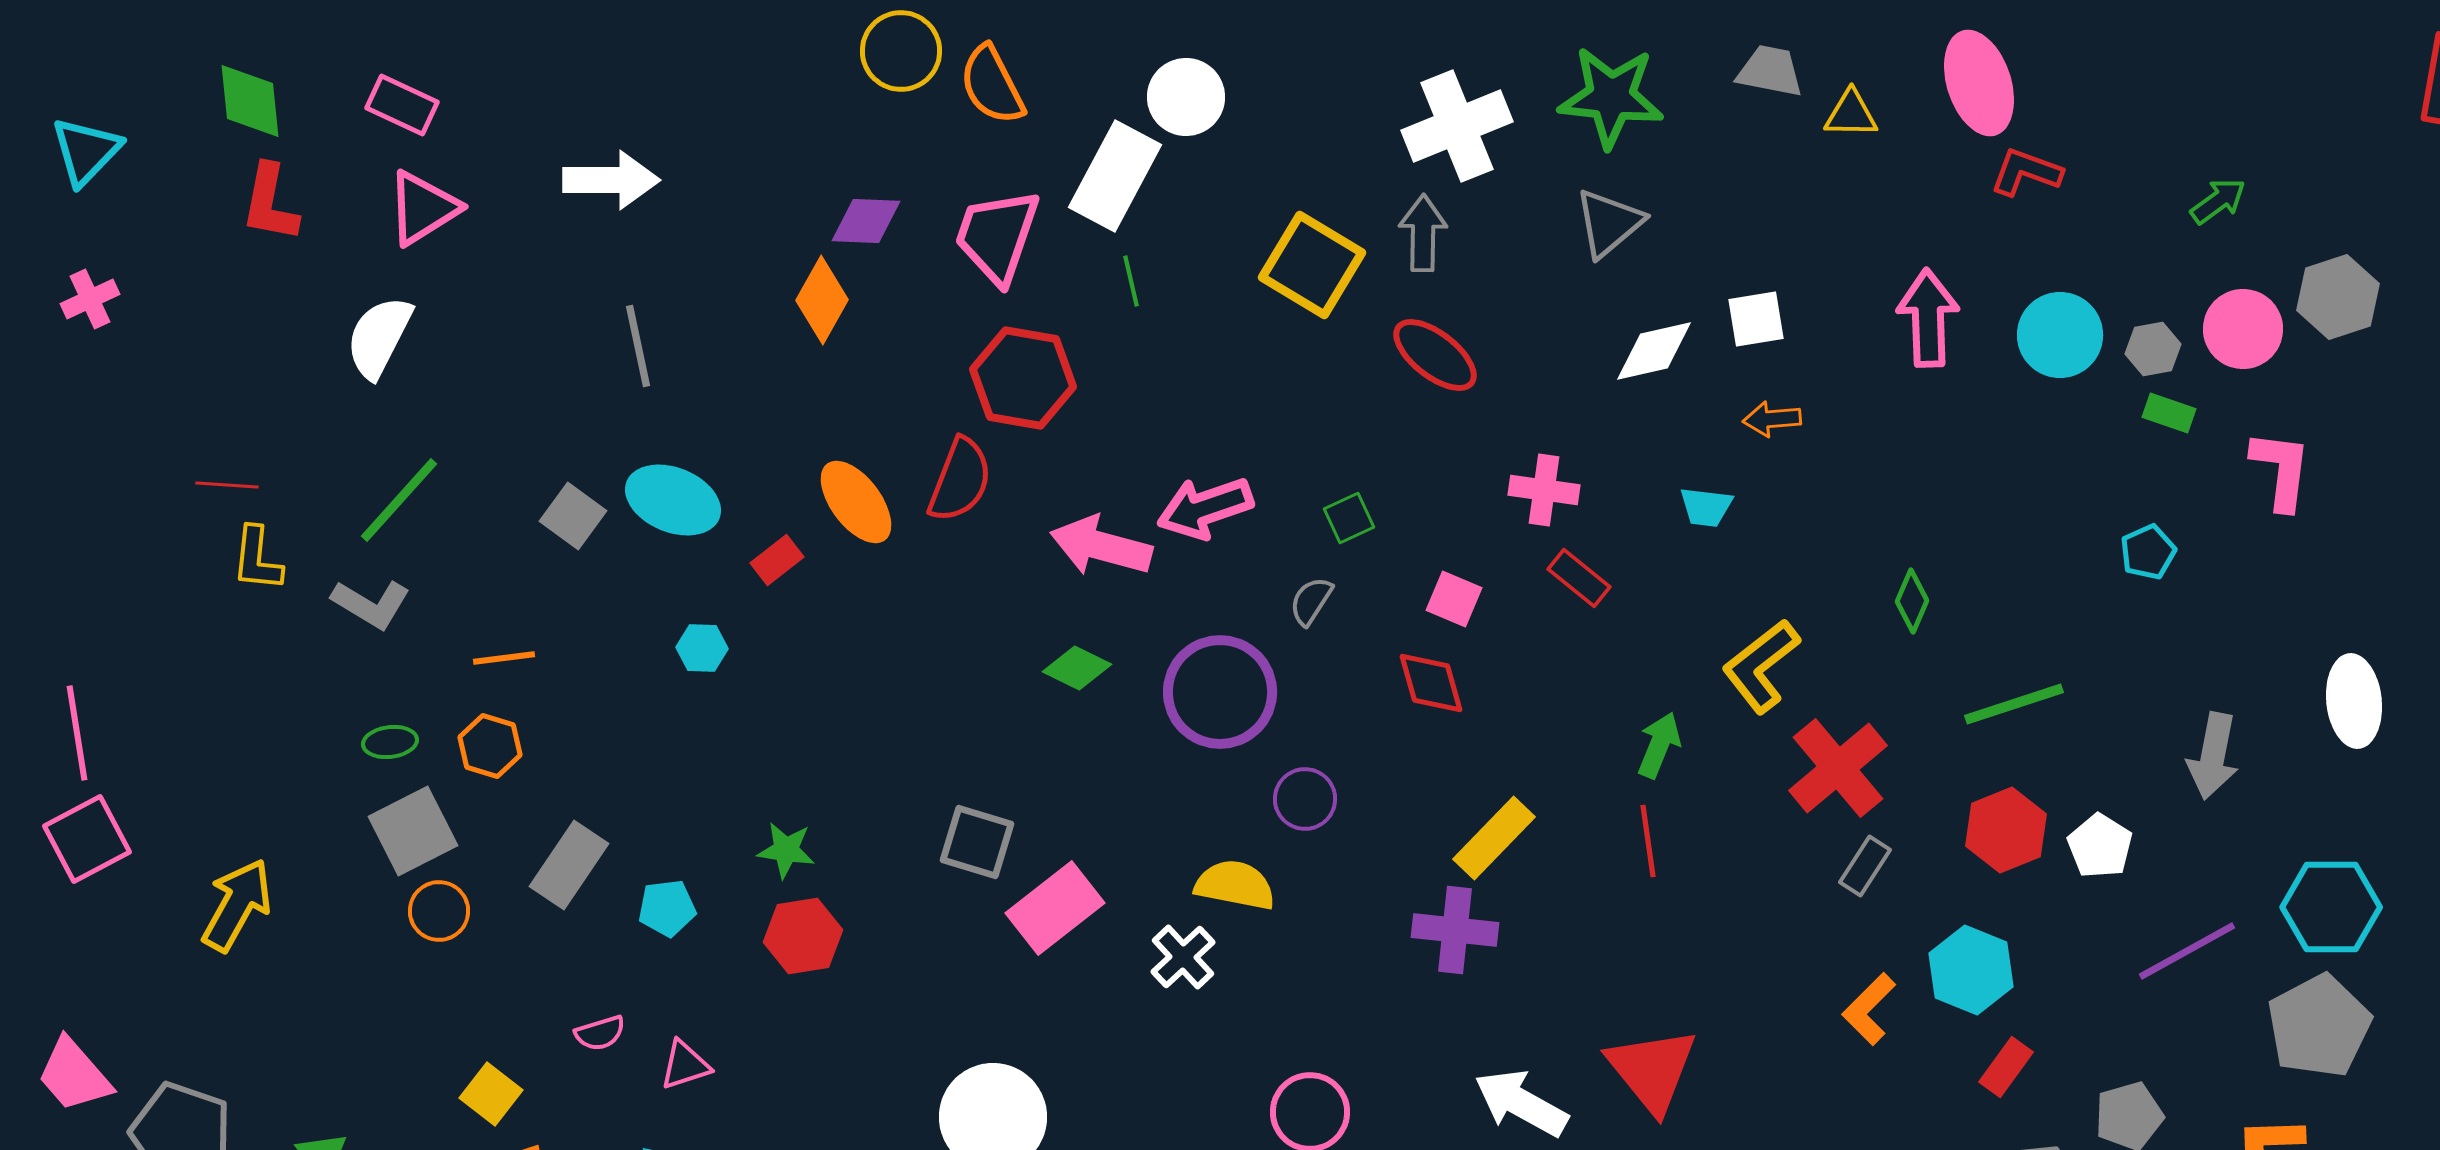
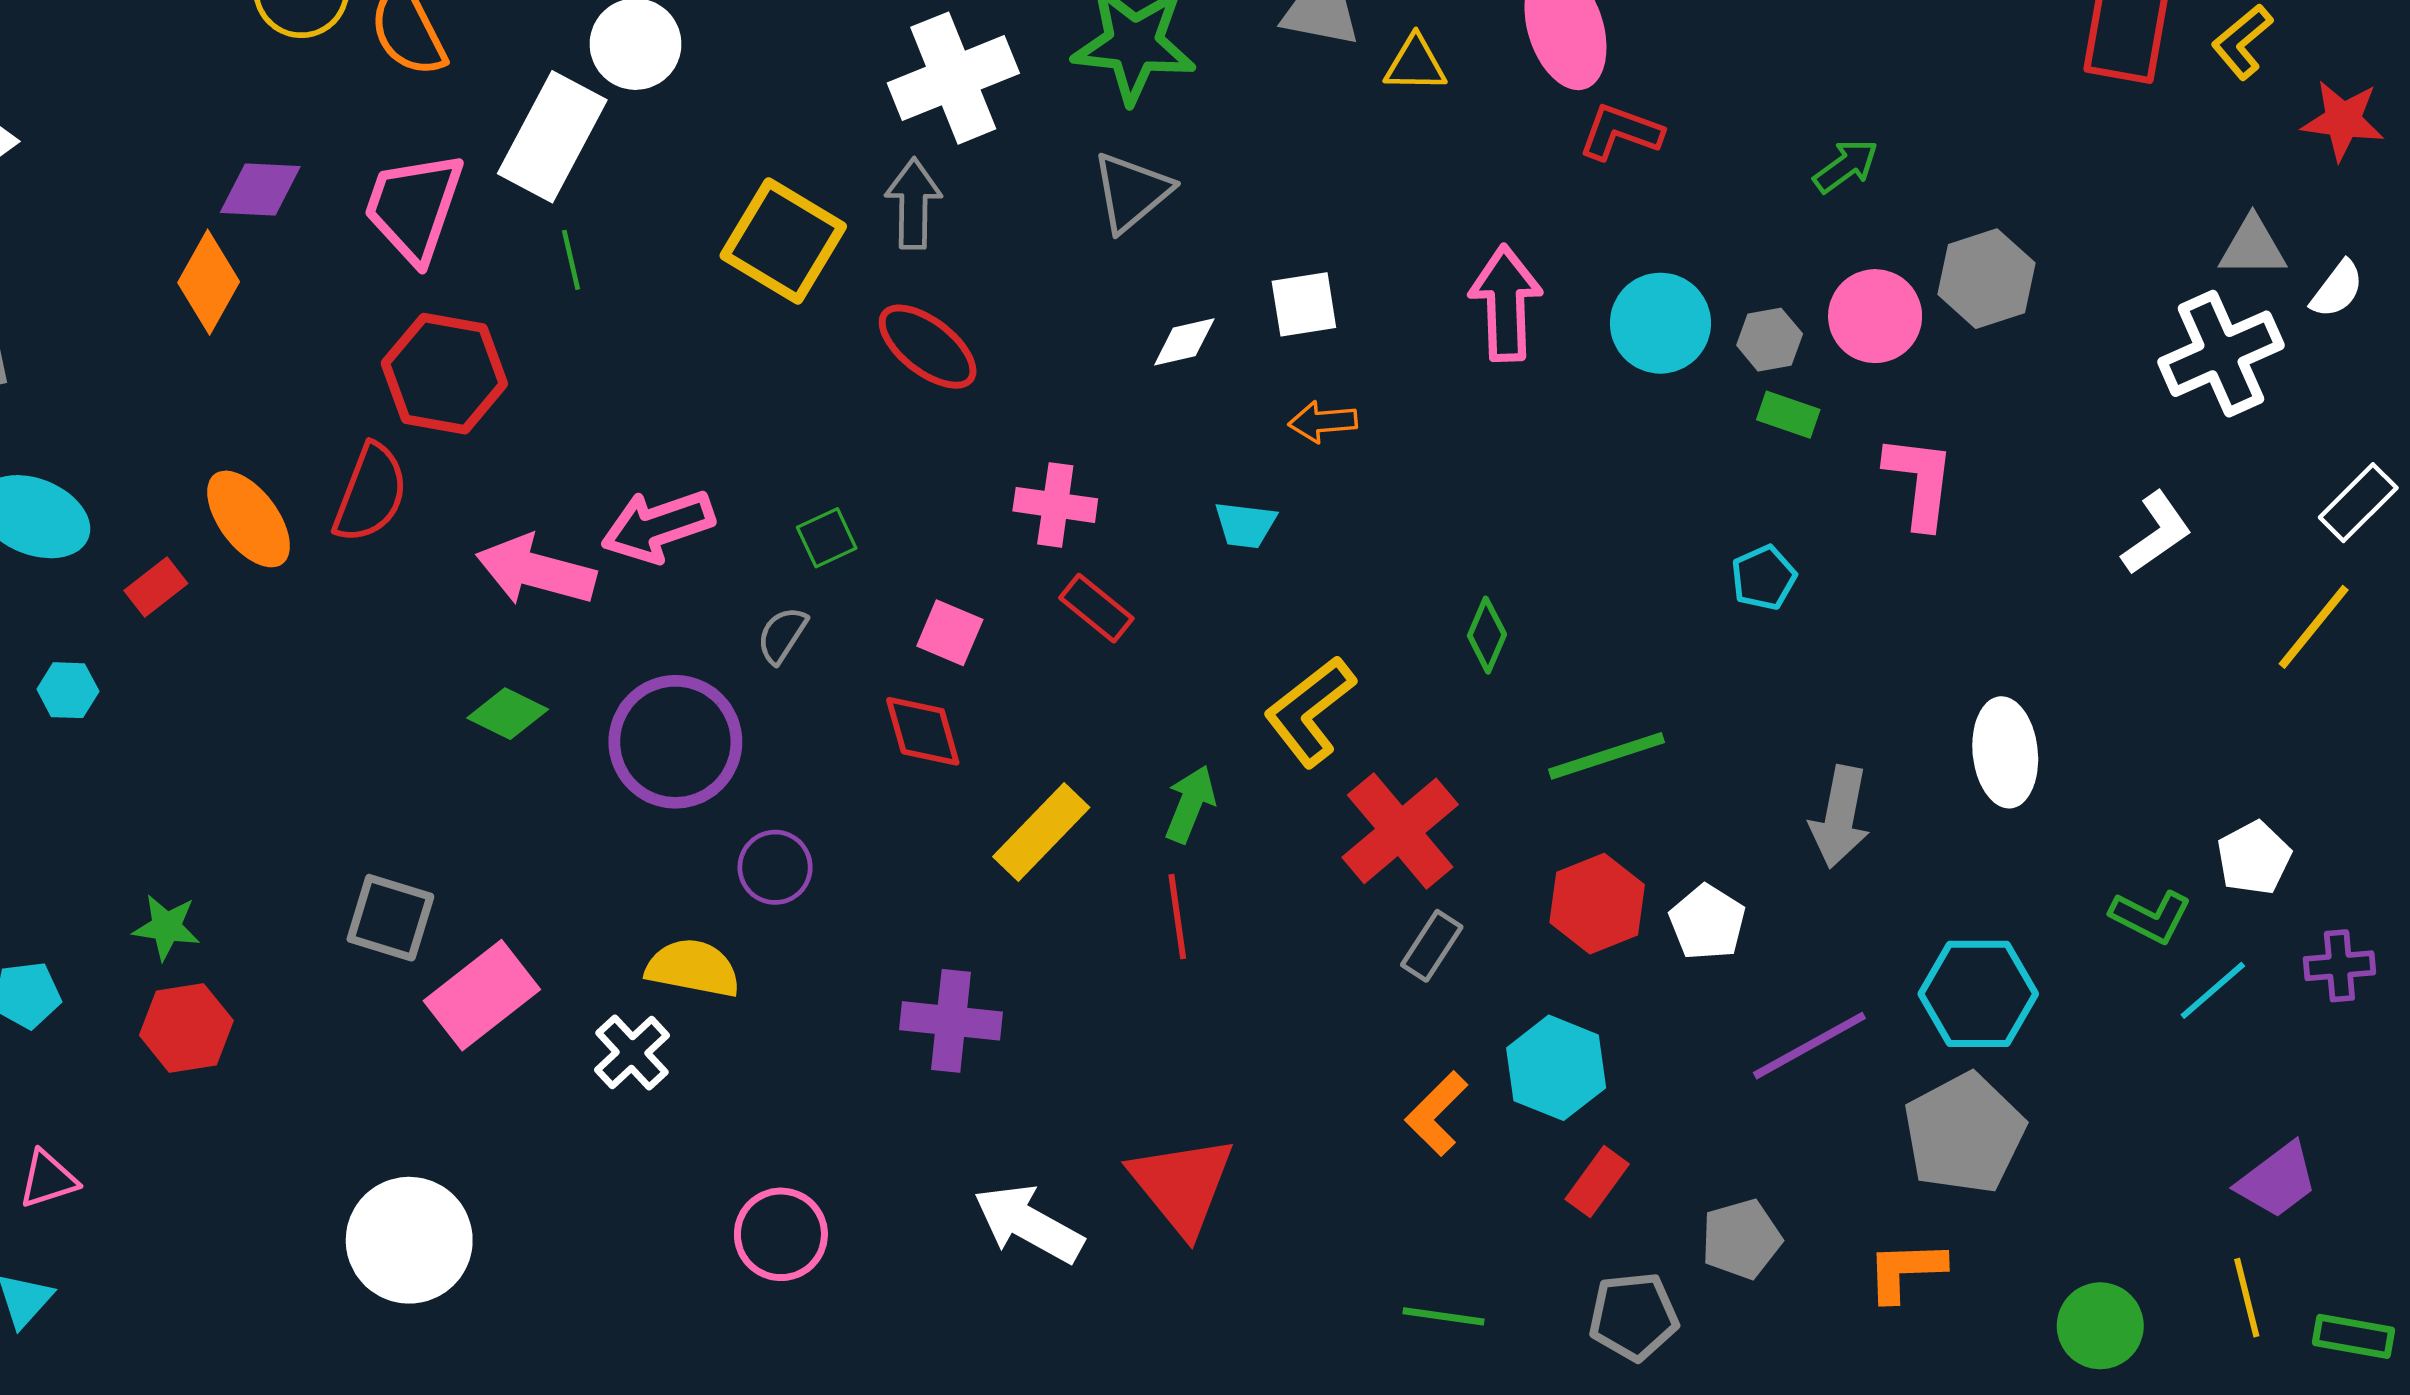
white diamond: (1654, 351) -> (1184, 342), size x0.7
yellow rectangle: (1494, 838) -> (1041, 832), moved

